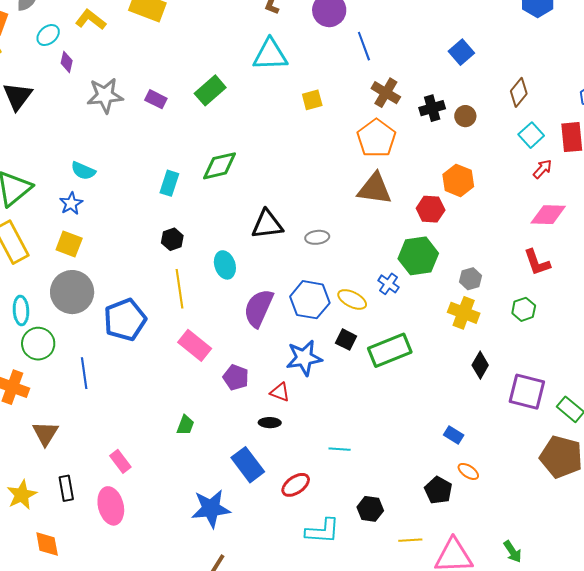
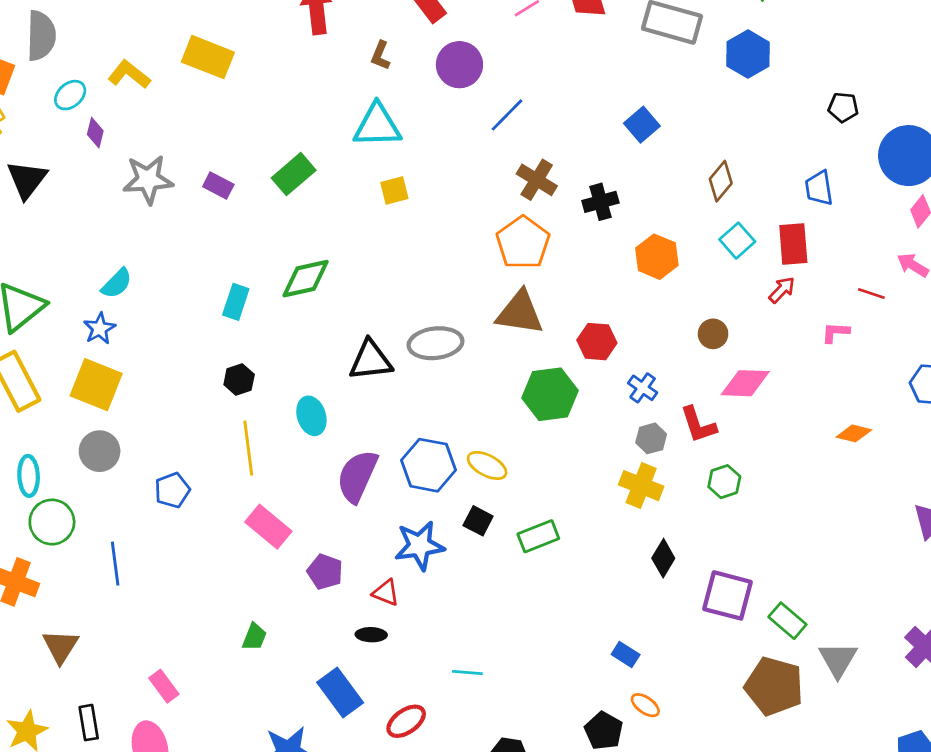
blue line: (364, 46) -> (507, 115), turned 64
yellow square: (312, 100) -> (394, 190), moved
brown circle: (465, 116) -> (713, 334), moved
red arrow: (542, 169) -> (782, 290), moved
cyan semicircle: (83, 171) -> (117, 283), turned -70
orange hexagon: (458, 180) -> (657, 257), moved
pink diamond: (548, 215) -> (745, 383), moved
gray ellipse: (317, 237) -> (435, 343), moved, size x1.6
yellow square: (69, 244) -> (96, 385), size x1.4
green hexagon: (418, 256) -> (550, 394), moved
red L-shape: (537, 262) -> (698, 425), moved
blue cross: (388, 284) -> (643, 388), moved
gray circle: (72, 292) -> (100, 451), size x0.7
blue pentagon: (125, 320) -> (172, 490), size x0.6
green rectangle: (390, 350) -> (538, 536), size x0.7

